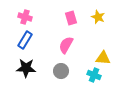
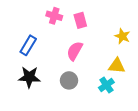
pink cross: (25, 17) -> (54, 16), moved
yellow star: (98, 17) -> (122, 36), moved
cyan cross: (94, 75) -> (106, 85), turned 32

